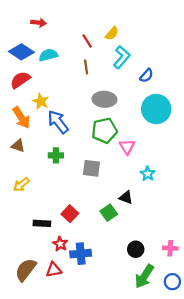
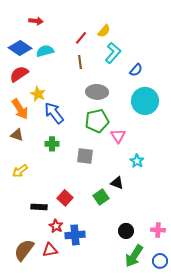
red line: (87, 41) -> (81, 38), turned 72

